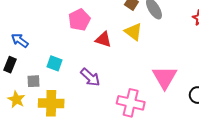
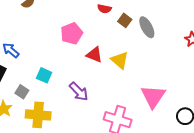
yellow triangle: (133, 32) -> (120, 60), moved
gray square: (33, 81) -> (22, 92), turned 32

